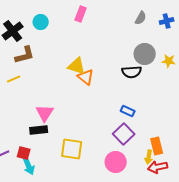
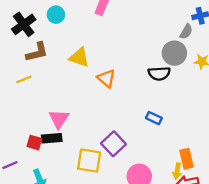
gray semicircle: (141, 18) -> (186, 32), moved
yellow triangle: (77, 66) -> (79, 57), moved
purple square: (124, 134) -> (113, 144), moved
red square: (24, 153) -> (34, 143), moved

